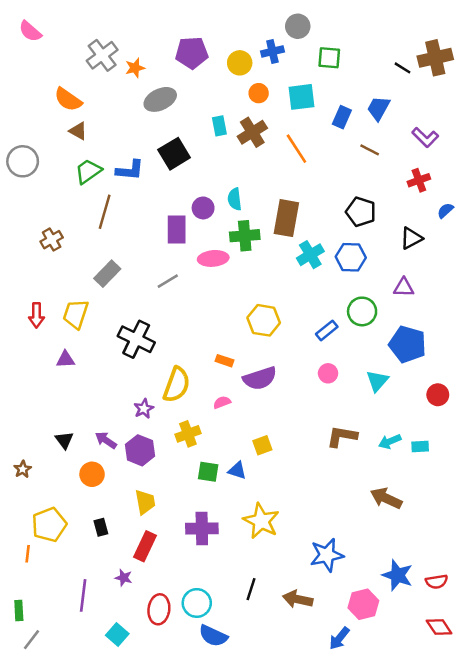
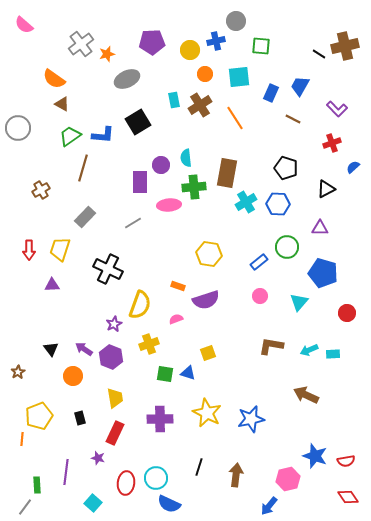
blue star: (327, 555) -> (251, 419), moved
brown arrow: (298, 599) -> (236, 475), turned 85
green rectangle: (19, 611) -> (37, 485), moved

